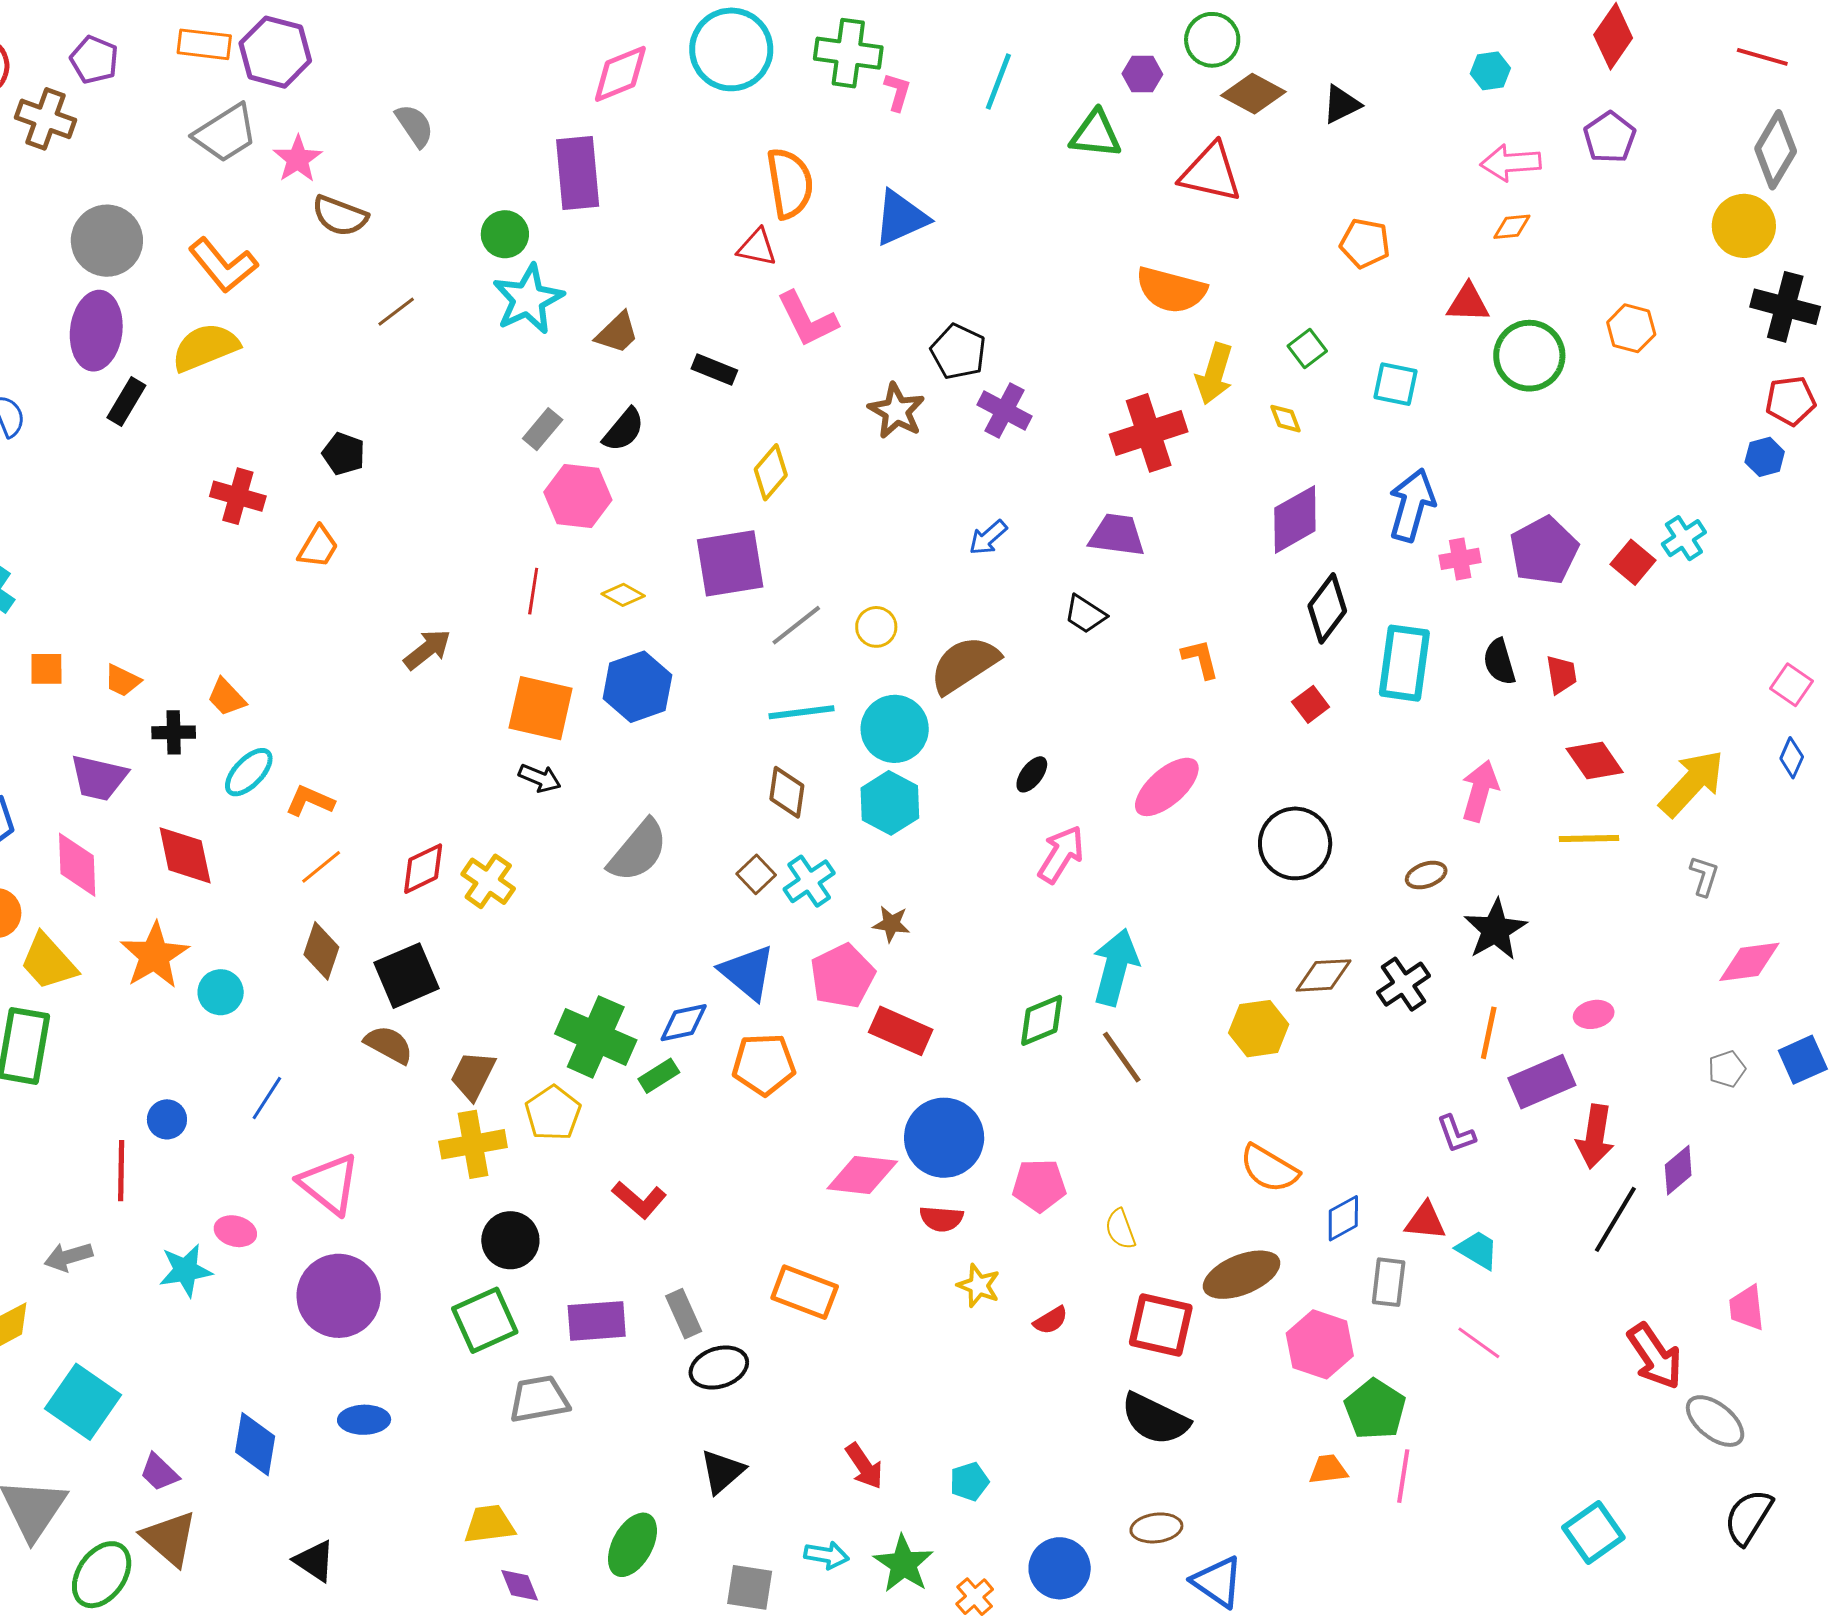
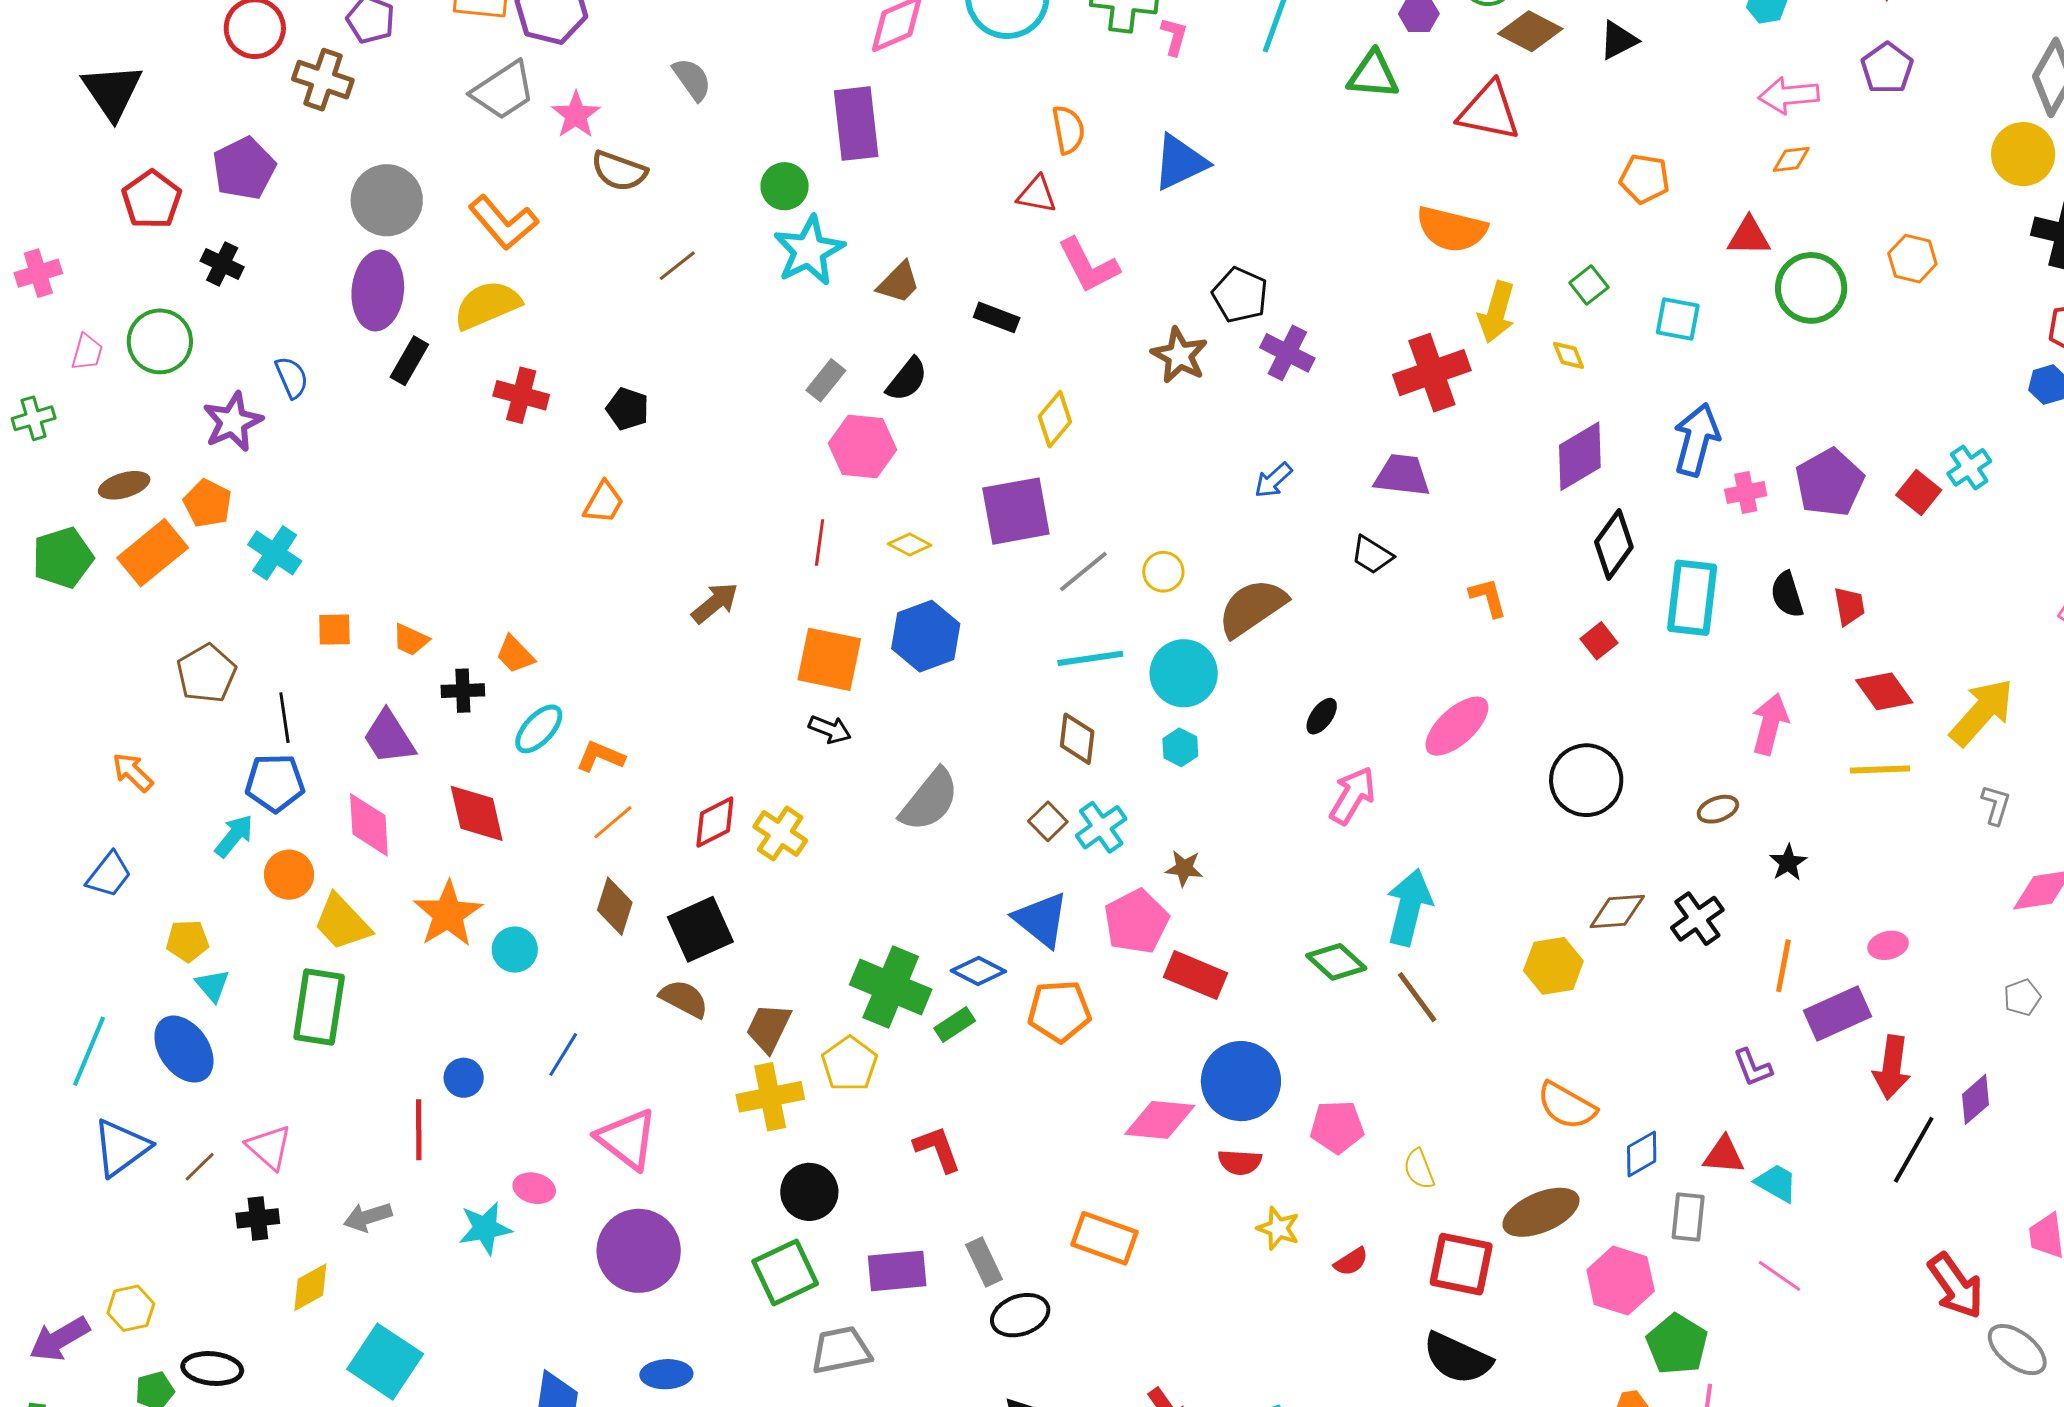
orange semicircle: (790, 183) -> (1068, 130), size x0.7
red cross: (238, 496) -> (521, 395), moved
purple trapezoid: (99, 778) -> (389, 737), turned 46
cyan hexagon: (890, 803) -> (1180, 747), size x0.6
black star: (1495, 930) -> (1788, 863), size x0.6
green diamond: (1042, 1020) -> (1336, 962), turned 66
blue diamond: (684, 1023) -> (978, 971), turned 40
red L-shape: (639, 1200) -> (937, 1149), turned -150

